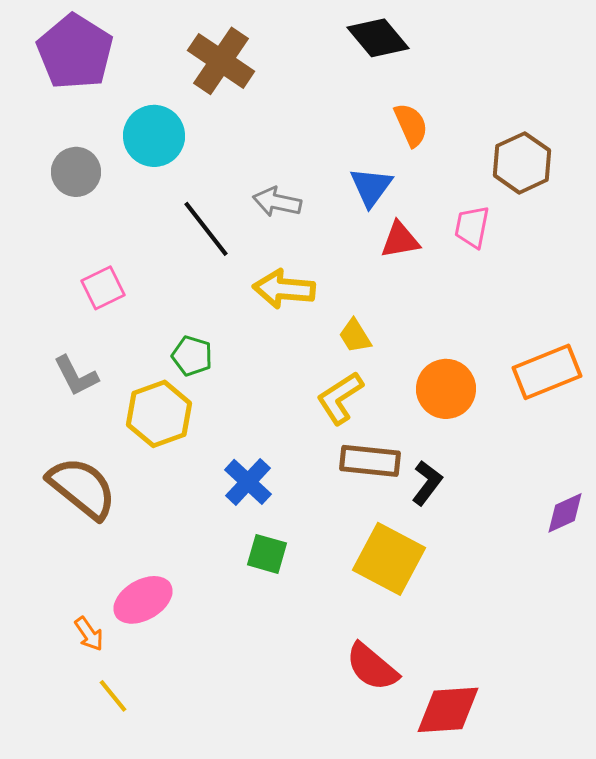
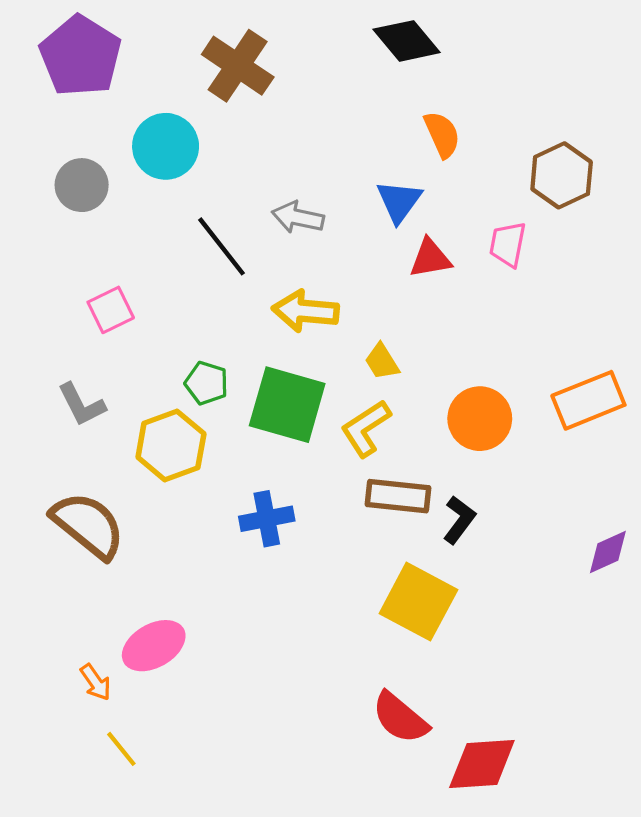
blue cross: (248, 482) -> (267, 519), turned 36
green square: (267, 554) -> (287, 405), moved, size x1.8

